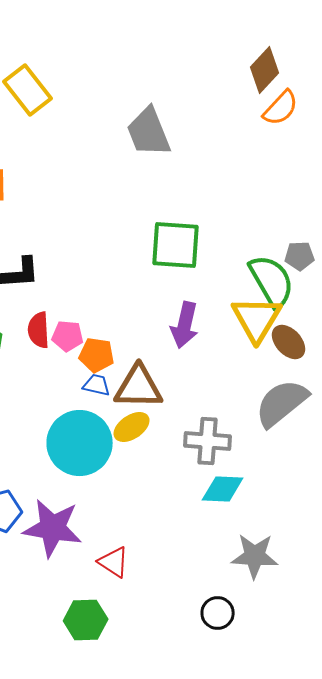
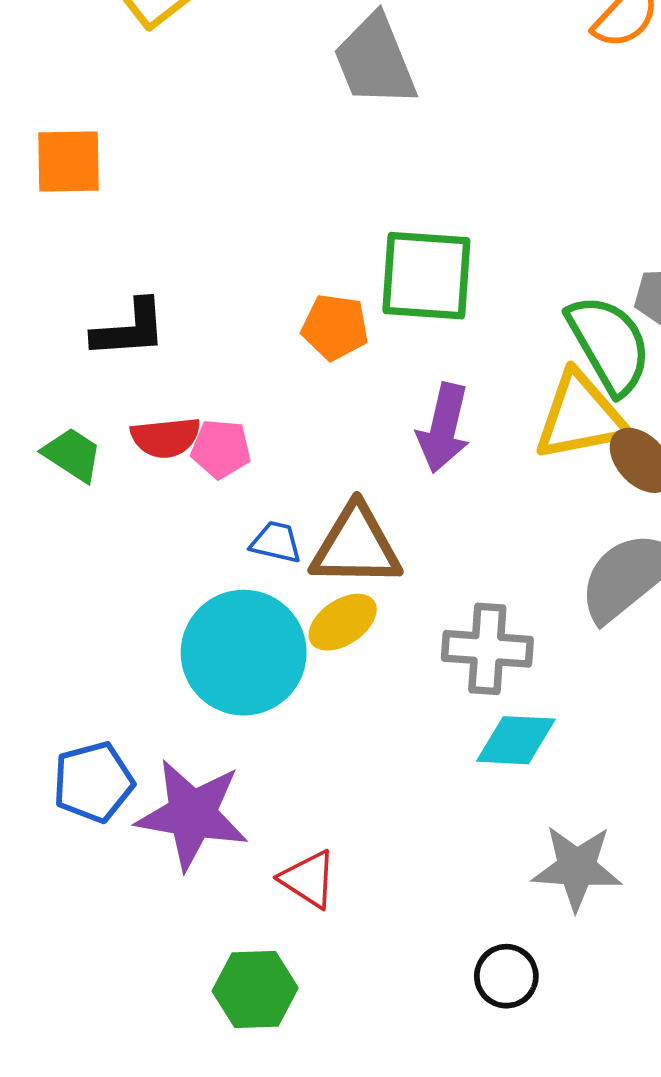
yellow triangle: (257, 319) -> (581, 417), turned 48
red semicircle: (39, 330) -> (166, 438), turned -93
orange pentagon: (97, 355) -> (335, 327), moved

